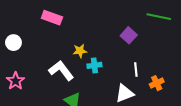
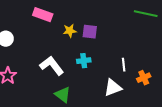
purple square: (129, 35) -> (90, 32), moved, turned -35
yellow star: (80, 51) -> (70, 31), moved

